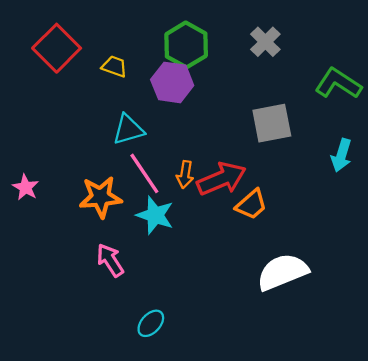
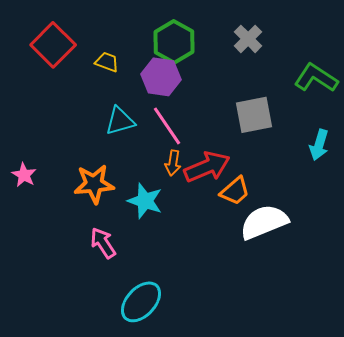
pink line: (144, 173) -> (167, 126), moved
white semicircle: (283, 272) -> (264, 222), moved
cyan ellipse: (151, 323) -> (141, 302), size x1.6

